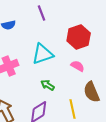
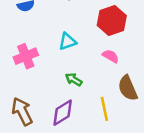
cyan triangle: (43, 54) -> (68, 41), size x0.7

